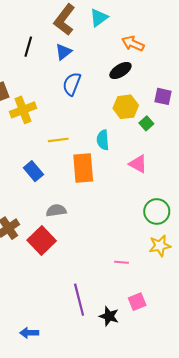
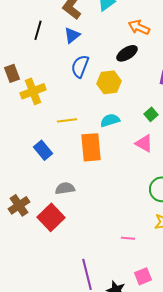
yellow hexagon: (126, 107) -> (109, 82), moved
green square: (146, 123) -> (151, 114), moved
cyan semicircle: (103, 140) -> (110, 120), turned 78

